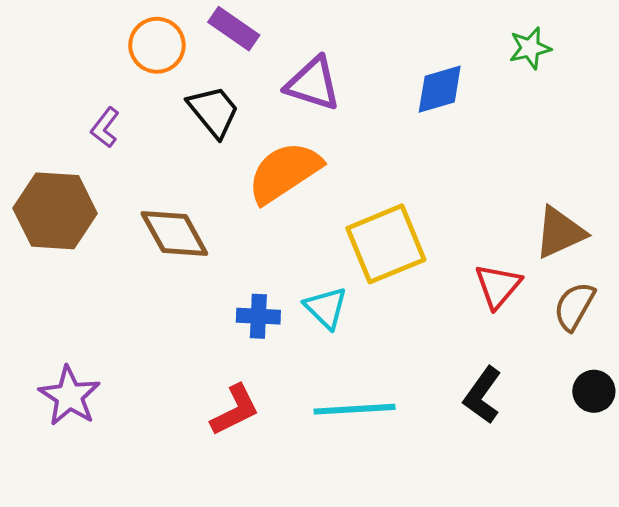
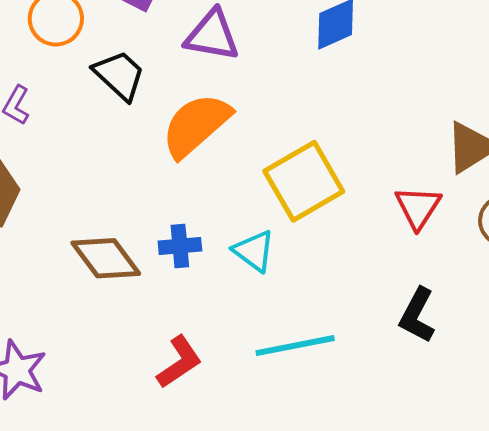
brown diamond: (174, 234) -> (106, 258), moved
blue cross: (258, 316) -> (180, 246), moved

